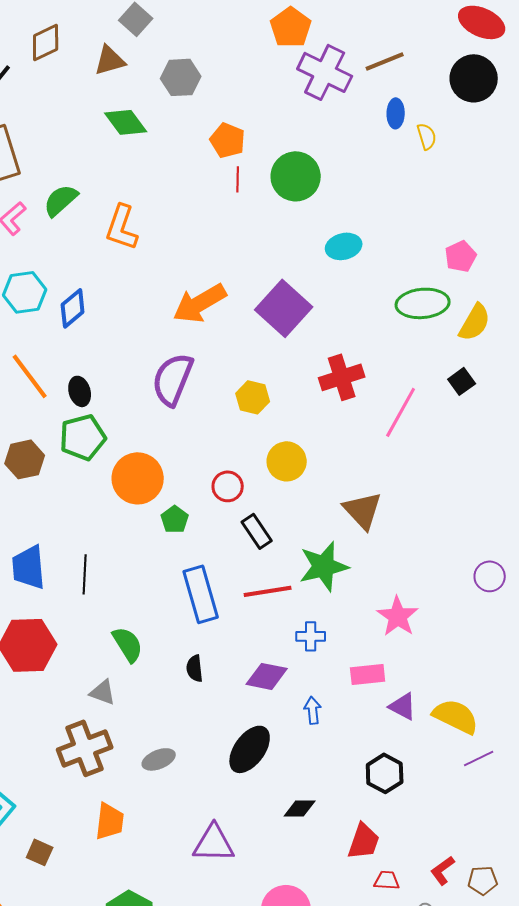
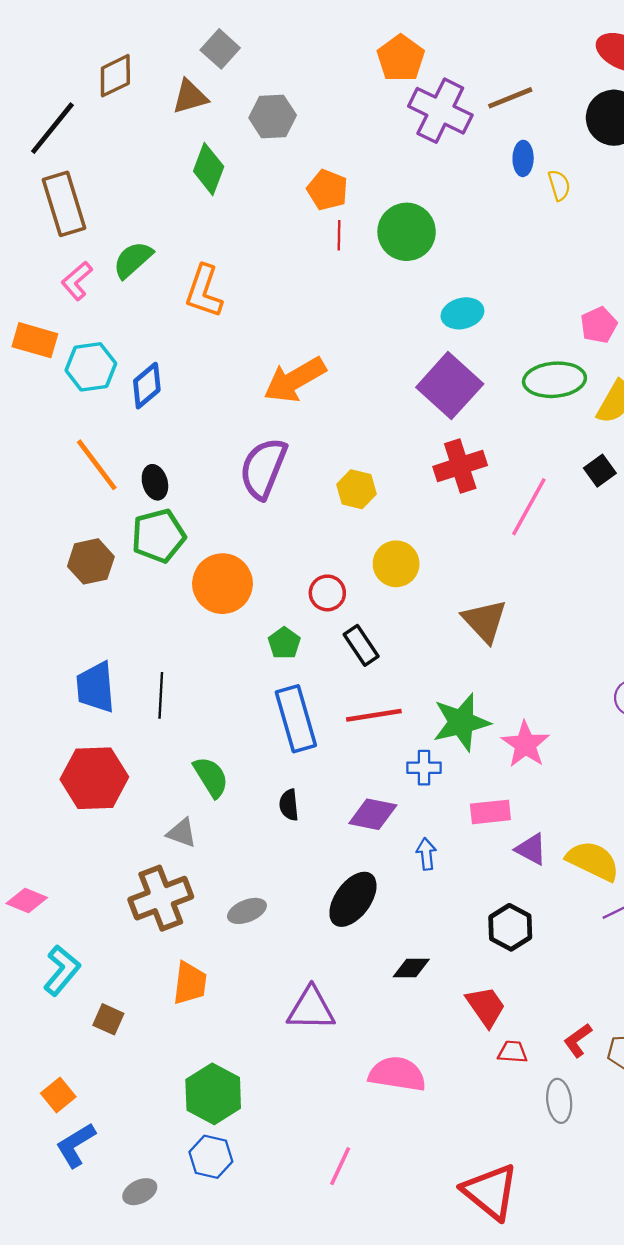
green diamond: (126, 122) -> (209, 169), turned 57
purple square: (284, 308) -> (450, 386), moved
green pentagon: (175, 519) -> (284, 643), moved
green star: (324, 566) -> (461, 722), moved
red trapezoid: (364, 841) -> (486, 1006), turned -54

